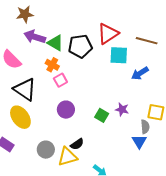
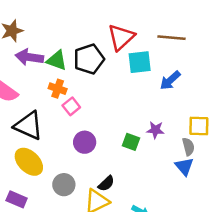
gray circle: (46, 150) -> (64, 185), moved

